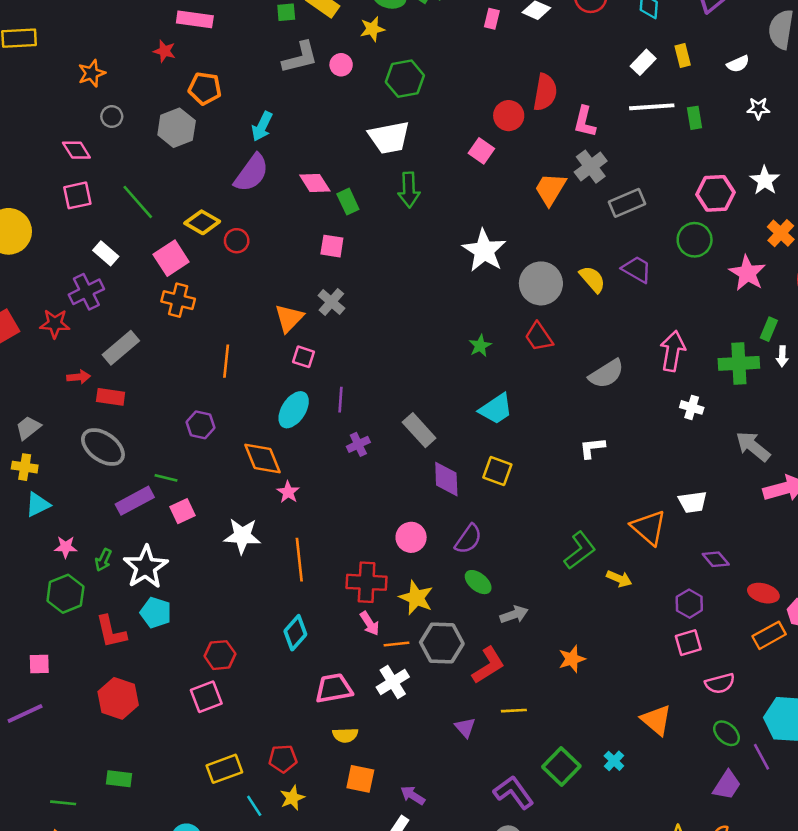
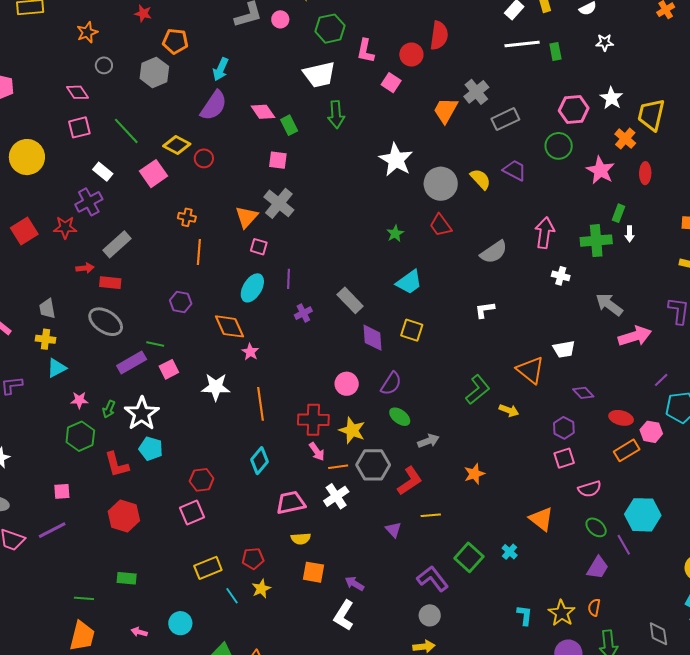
pink L-shape: (585, 122) -> (365, 51), moved
orange cross: (178, 300) -> (187, 217), moved, size x0.7
gray cross: (331, 302) -> (279, 203), size x1.4
gray trapezoid: (28, 428) -> (47, 309), turned -60

